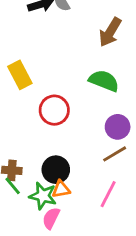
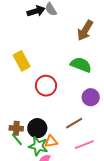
brown line: (115, 154) -> (74, 123), moved
black circle: (56, 170) -> (37, 128), moved
pink line: (108, 194) -> (84, 145), turned 42

